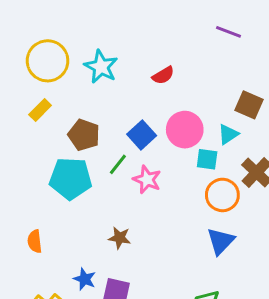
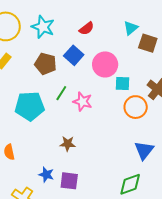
cyan triangle: (228, 134) -> (131, 28), moved
brown pentagon: (84, 135) -> (46, 64), moved
blue square: (142, 135) -> (74, 55), moved
blue triangle: (221, 241) -> (144, 150), moved

